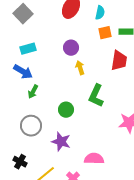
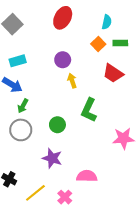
cyan semicircle: (100, 13) -> (107, 22), moved
orange square: (105, 33) -> (98, 44), turned -32
red trapezoid: (119, 61) -> (113, 73), turned 115
gray circle: (31, 126) -> (21, 130), moved

